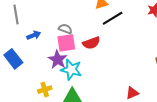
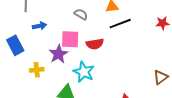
gray semicircle: (65, 29) -> (81, 14), moved
cyan star: (71, 70) -> (84, 72), moved
yellow cross: (45, 90) -> (37, 70), moved

